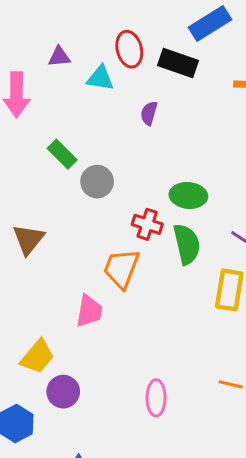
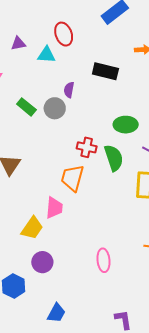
black rectangle: (178, 63) -> (105, 71), moved
purple semicircle: (149, 113) -> (69, 90), moved
gray circle: (97, 182) -> (55, 108), moved
green ellipse: (188, 195) -> (126, 125), moved
yellow trapezoid: (37, 357) -> (32, 228), moved

